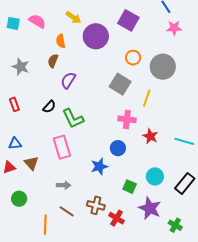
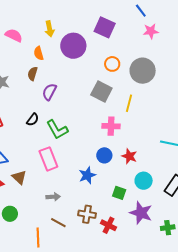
yellow arrow: (73, 17) -> (50, 29), turned 49
red star: (150, 136) -> (129, 156), moved
green cross: (175, 225) -> (168, 228), turned -32

